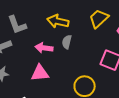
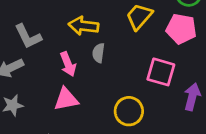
pink arrow: (44, 48) -> (68, 64), turned -114

